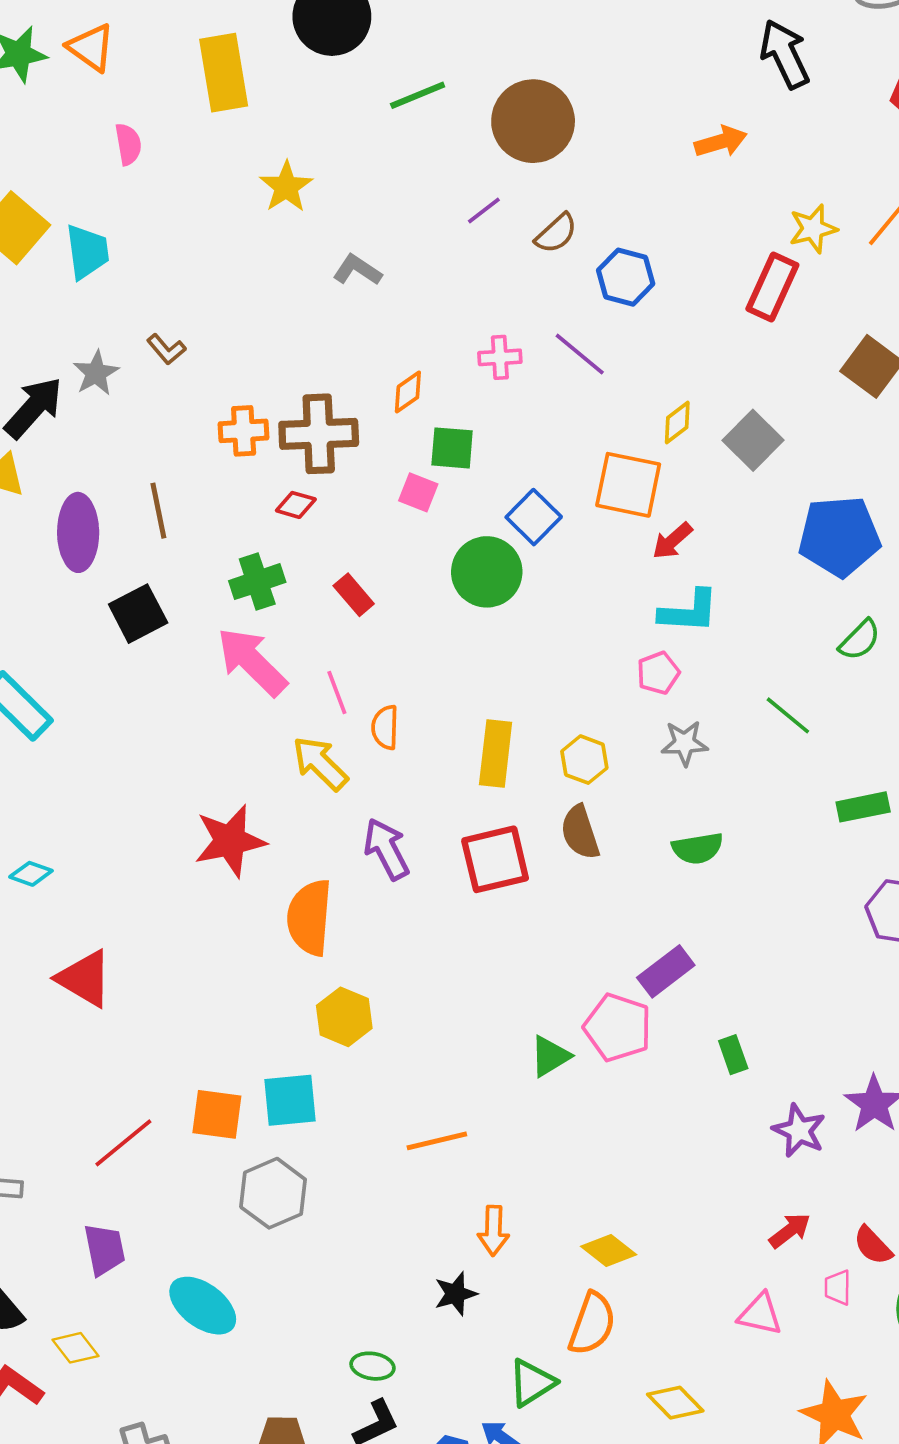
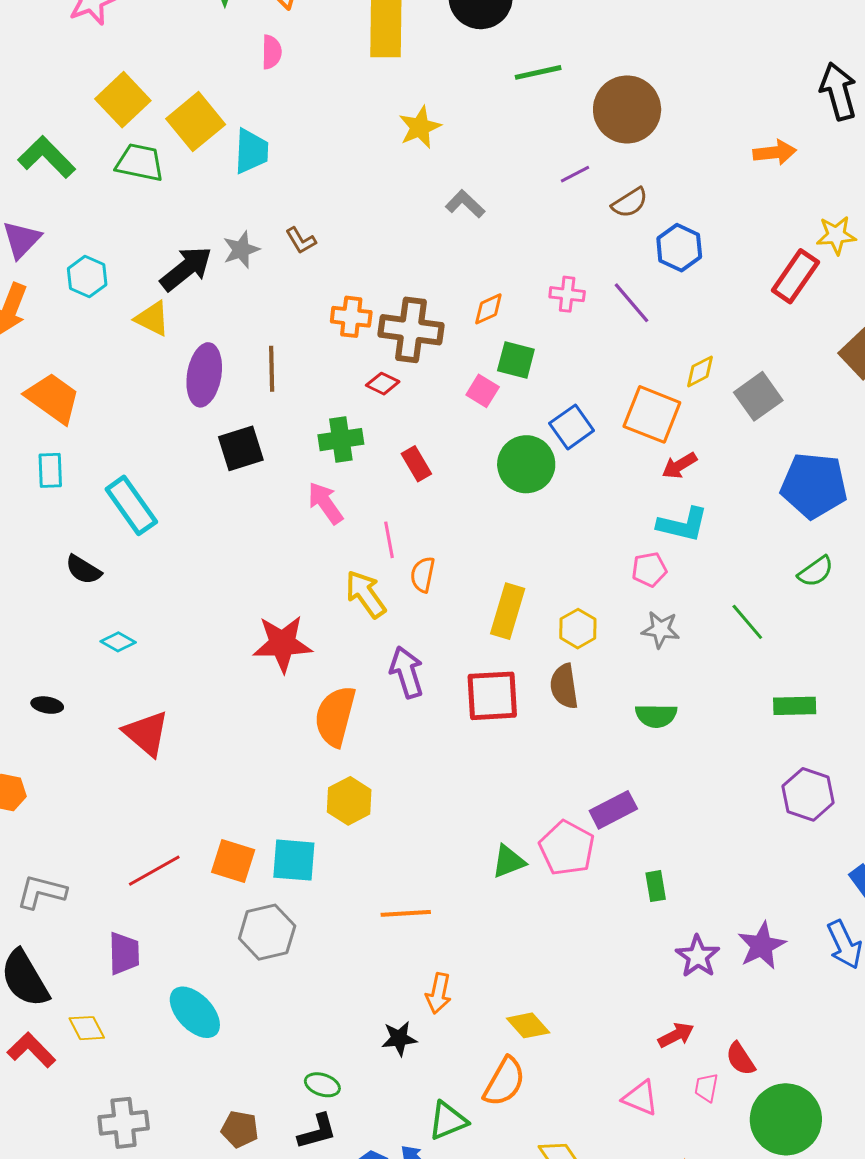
pink semicircle: (128, 144) -> (272, 52), moved
pink arrow: (252, 662) -> (325, 503), size x0.7

